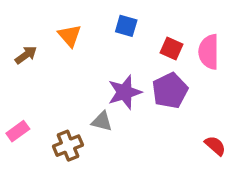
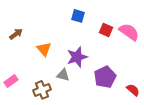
orange triangle: (70, 36) -> (44, 49), moved
pink semicircle: (209, 52) -> (129, 32), turned 125
purple pentagon: (170, 91) -> (105, 77), moved

